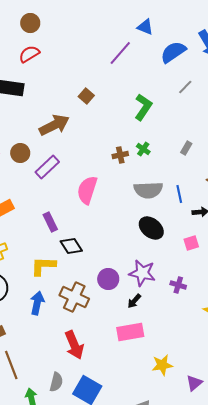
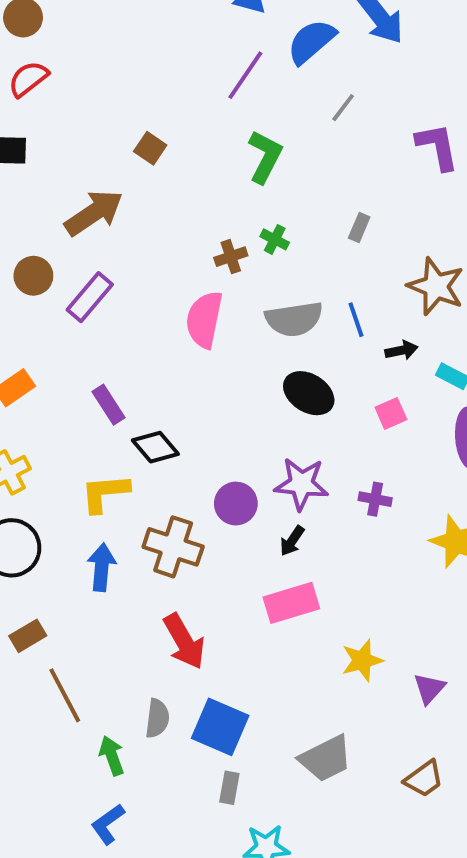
purple line: (120, 53) -> (245, 75), moved
pink semicircle: (87, 190) -> (204, 320), moved

